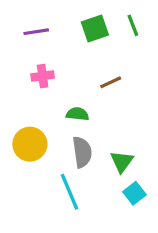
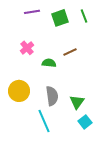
purple line: (36, 32) -> (32, 12), moved
pink cross: (43, 76) -> (27, 48), turned -32
green semicircle: (77, 114) -> (49, 63), moved

